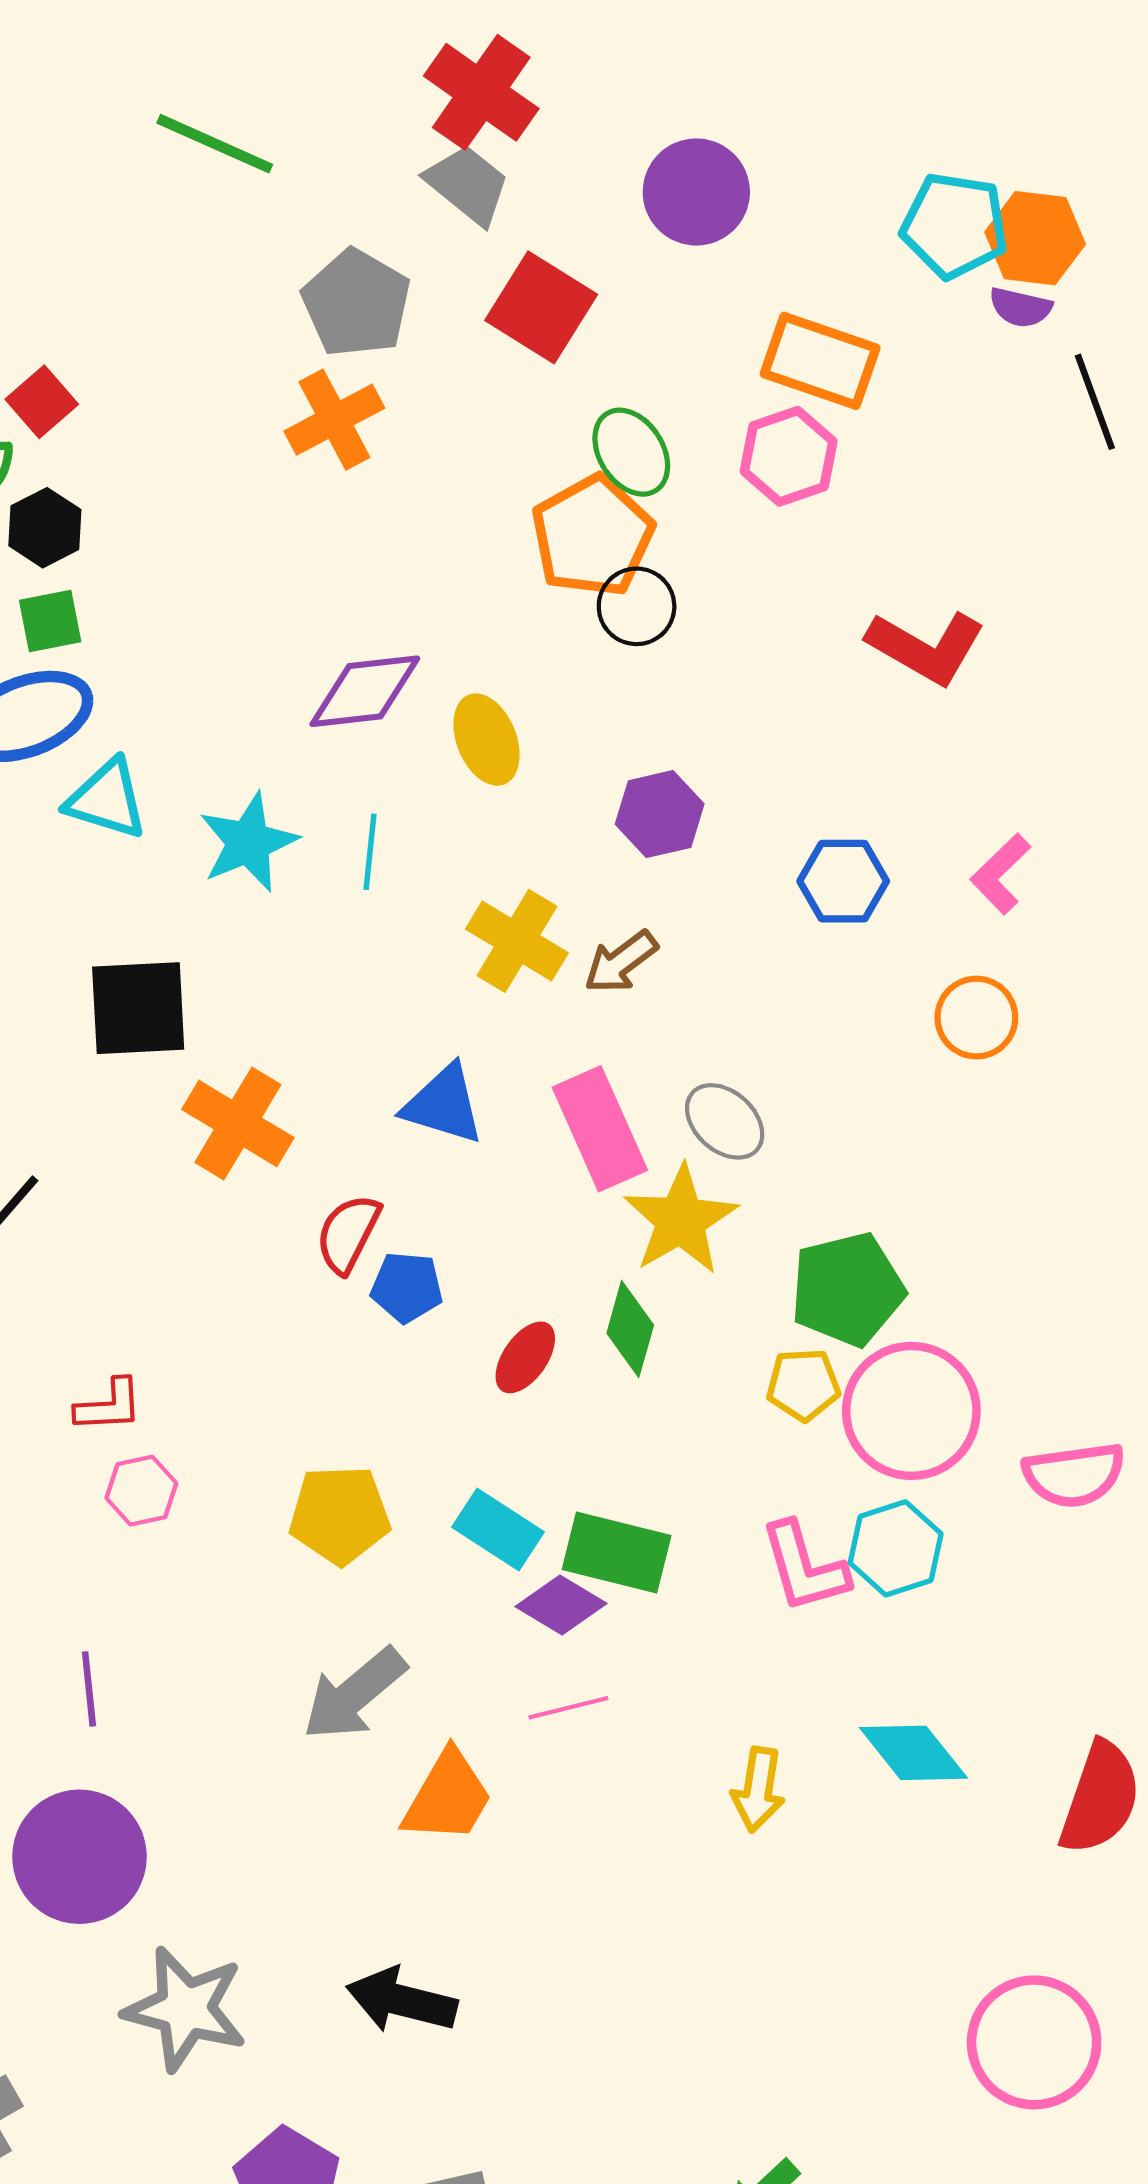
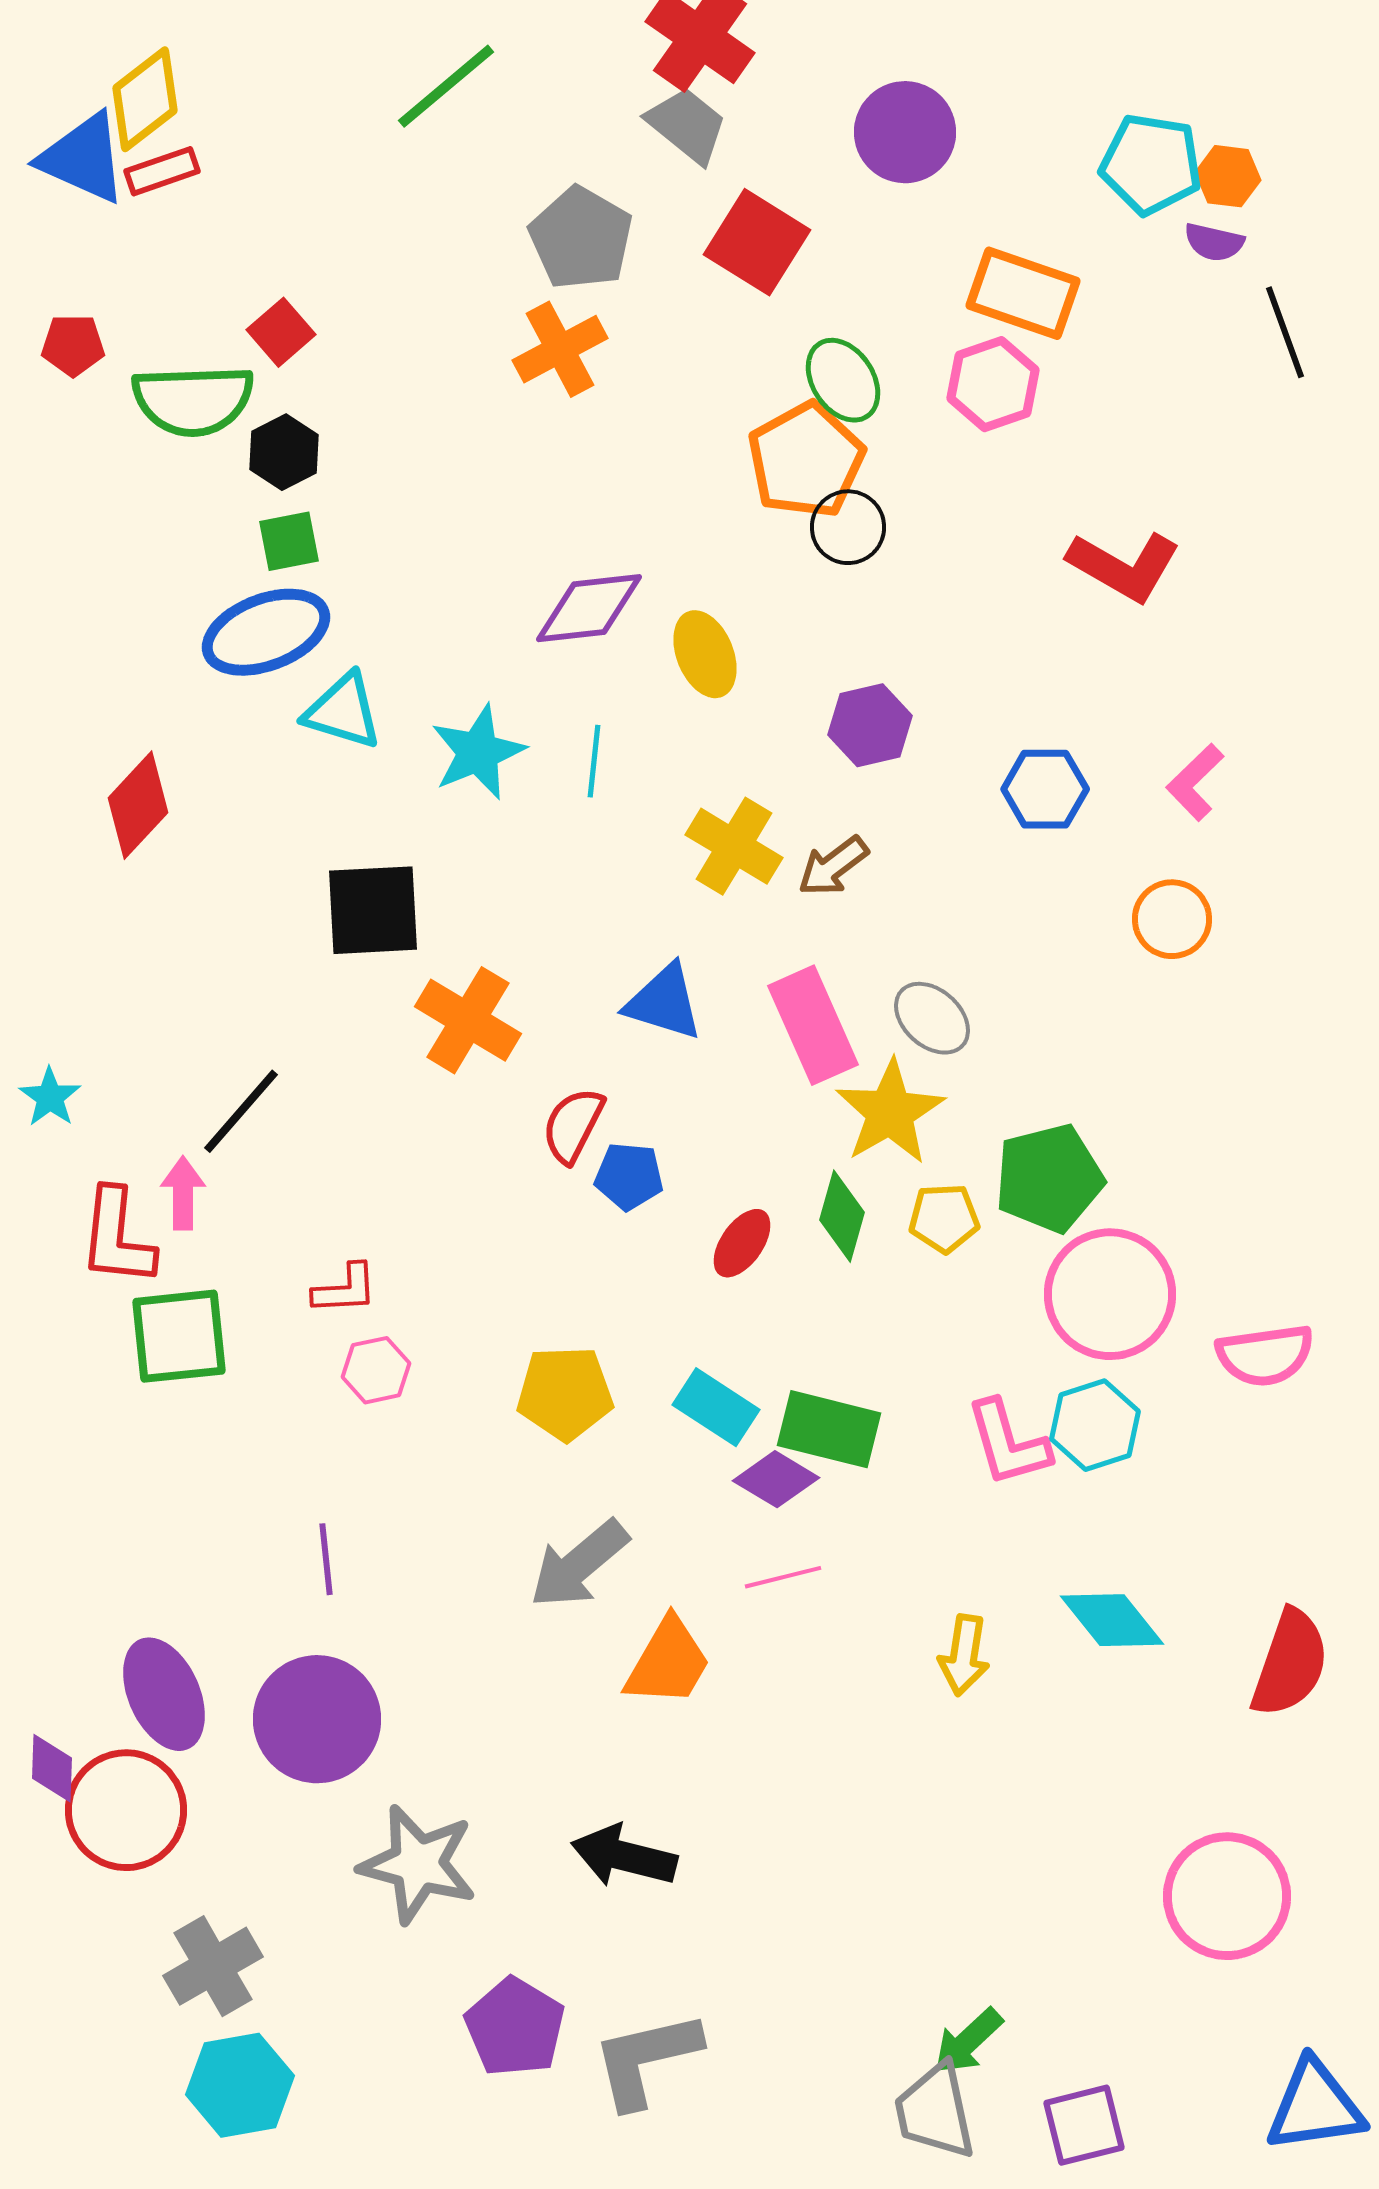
green line: (215, 144) -> (446, 86), turned -64
orange hexagon: (1035, 238) -> (1228, 176), size x0.7
yellow pentagon: (803, 1385) -> (944, 1218), moved

